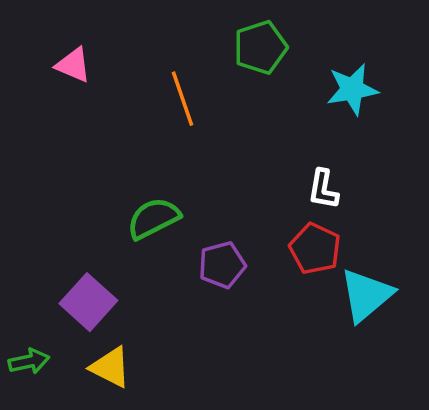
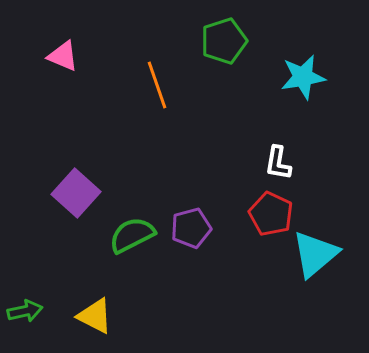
green semicircle: (153, 218) -> (132, 235), moved
purple square: (88, 302) -> (76, 193), moved

